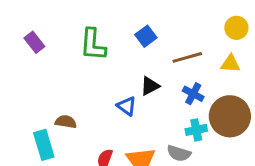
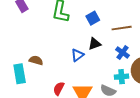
blue square: (146, 36) -> (93, 18), moved
blue triangle: (127, 106) -> (77, 55), turned 40

